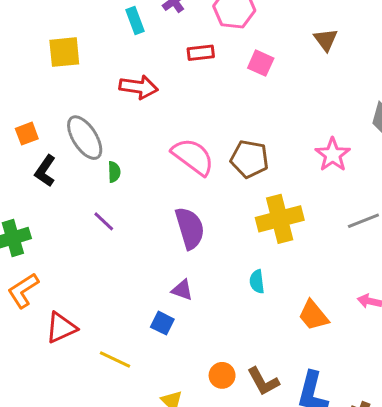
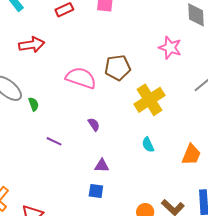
purple line: (104, 221) -> (54, 141), moved
purple semicircle: (190, 228) -> (94, 124), size x0.5
orange trapezoid: (313, 315) -> (191, 155), turned -100

